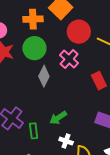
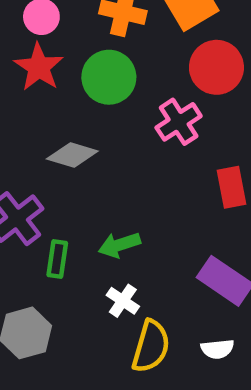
gray diamond: (44, 76) -> (72, 155), moved, turned 65

